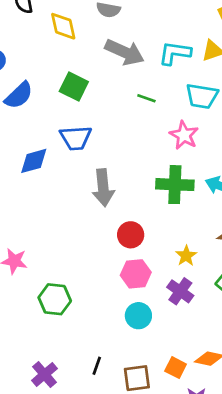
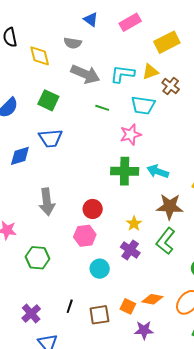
pink star: (184, 135) -> (131, 135), turned 30
gray arrow: (103, 188) -> (47, 202), moved
pink hexagon: (136, 274) -> (85, 236), moved

